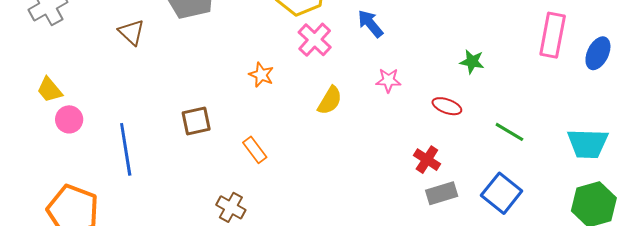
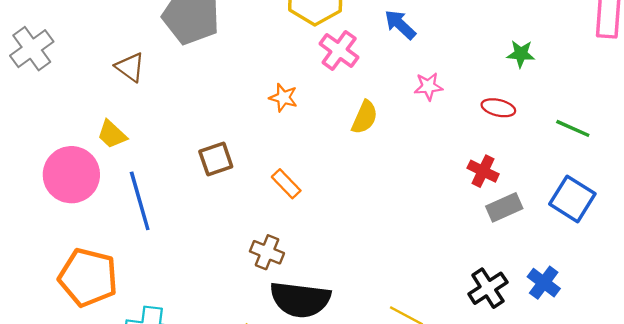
yellow trapezoid: (50, 90) -> (112, 134), moved
pink circle: (69, 119) -> (71, 175), size x1.8

